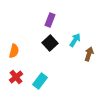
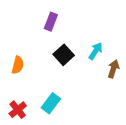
purple rectangle: (50, 20) -> (51, 22), moved
red cross: (16, 77) -> (18, 110), moved

